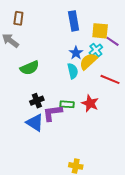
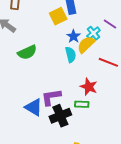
yellow square: (100, 31) -> (58, 16), moved, turned -30
black cross: (37, 101) -> (60, 116), moved, size x1.5
green rectangle: (67, 104) -> (82, 104), moved

